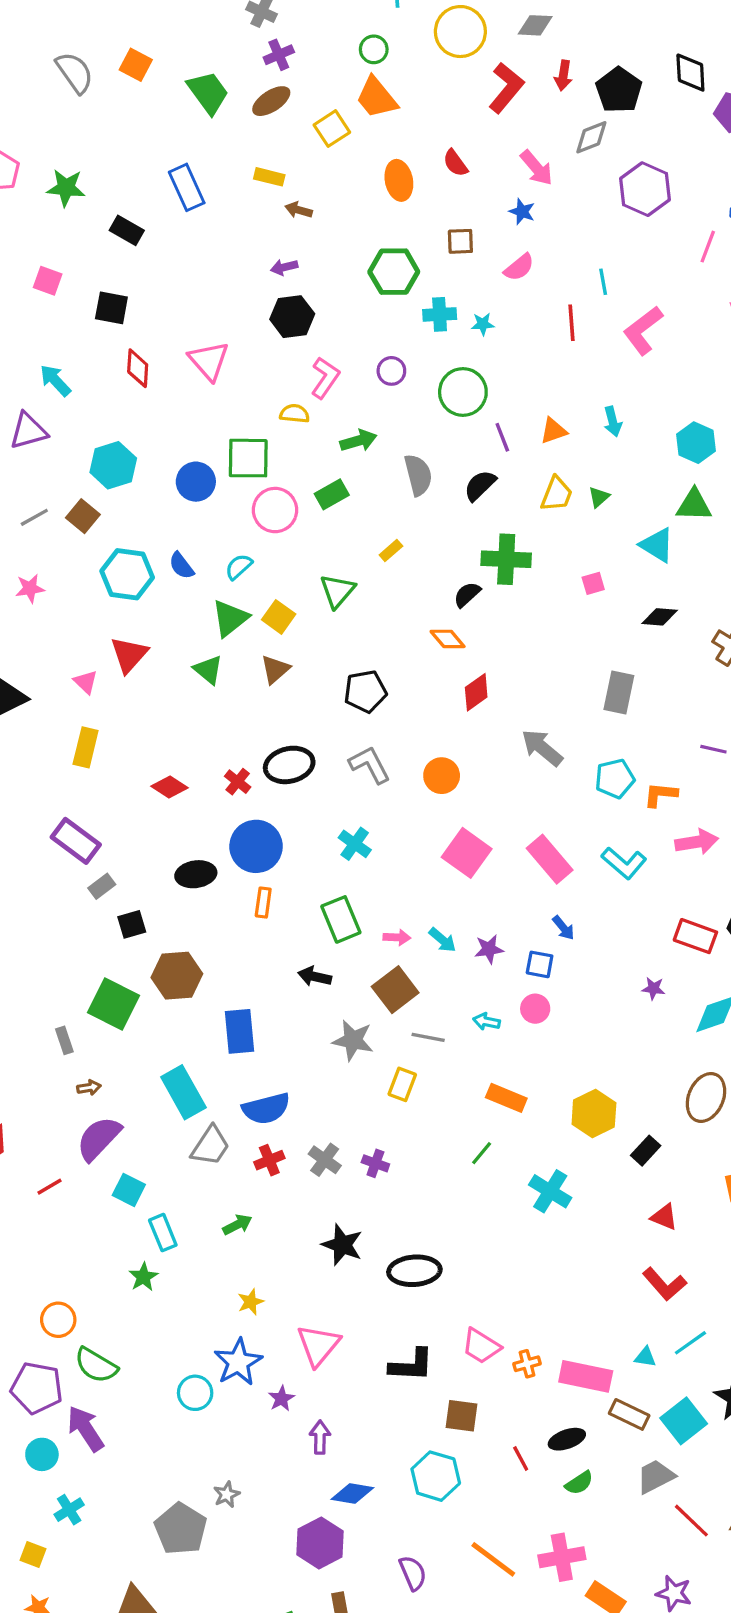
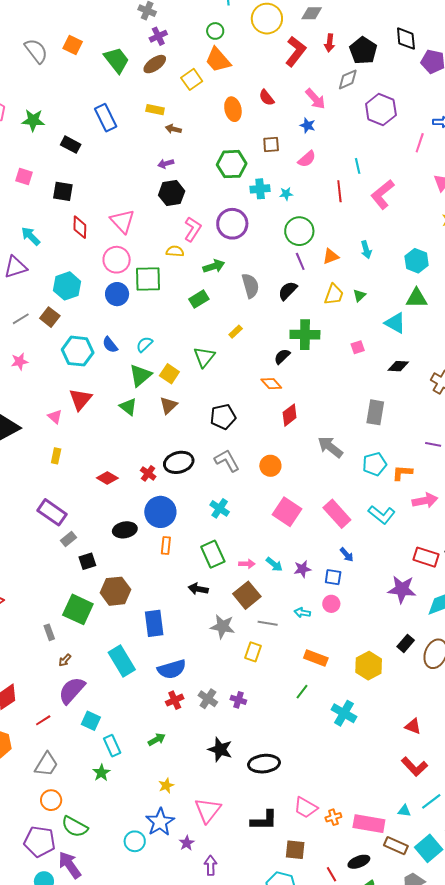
purple circle: (391, 371) -> (232, 224), size x1.8
green circle: (463, 392) -> (299, 231), moved
pink circle: (275, 510) -> (117, 260), moved
yellow rectangle: (86, 747) -> (56, 456), size x0.7
purple star: (653, 988) -> (402, 589), size x2.0
brown arrow: (89, 1088) -> (65, 660), turned 144
gray trapezoid: (210, 1146) -> (46, 764), moved
black rectangle: (646, 1151) -> (406, 643), moved

